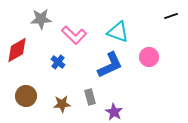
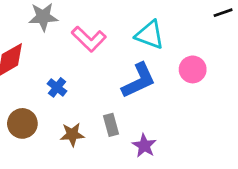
blue cross: (58, 62) -> (57, 87), moved

